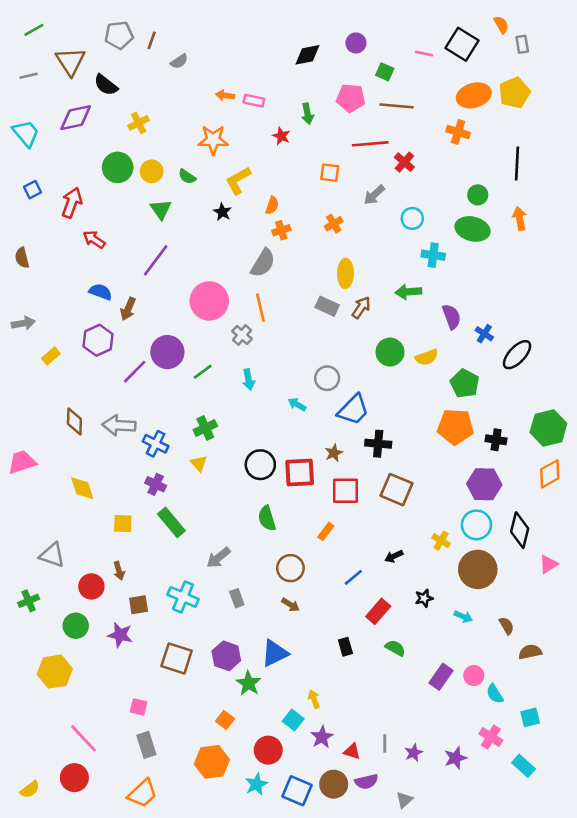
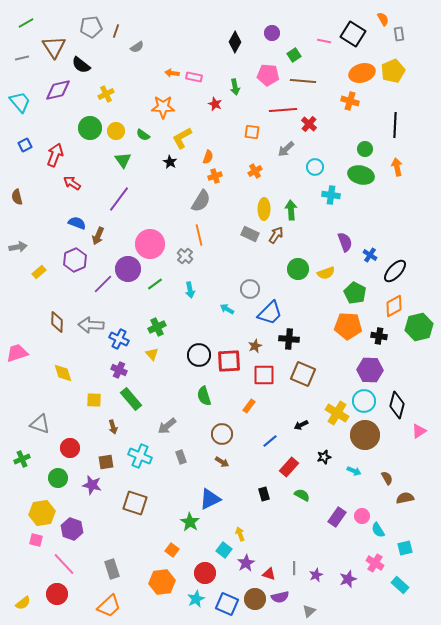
black diamond: (307, 55) -> (235, 42), turned -50
green square: (385, 72) -> (294, 55), turned 32
green arrow: (408, 292) -> (291, 210), moved, turned 90
pink circle: (209, 301) -> (150, 244), moved
orange diamond: (550, 474) -> (394, 306), moved
yellow cross: (441, 541) -> (337, 413), size x1.6
brown arrow: (119, 571) -> (113, 427), moved
purple hexagon: (226, 656) -> (72, 529), moved
pink square: (139, 707) -> (36, 540), moved

